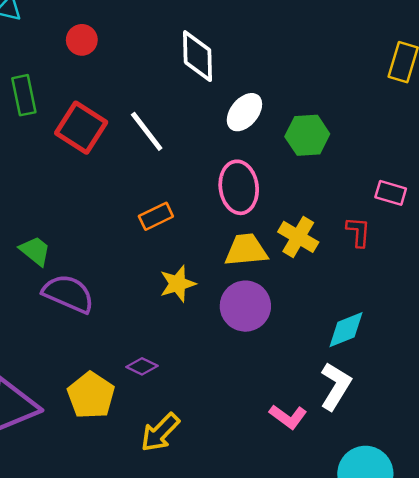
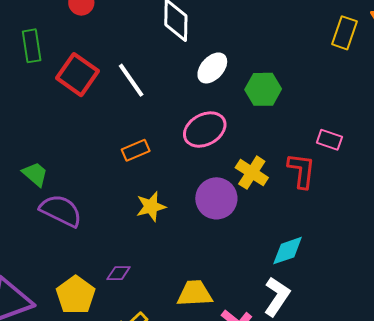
pink ellipse: (239, 187) -> (205, 130), turned 66
red L-shape: (358, 232) -> (301, 171), size x1.4
yellow trapezoid: (246, 250) -> (195, 294), moved
purple circle: (245, 306) -> (216, 198), moved
purple diamond: (142, 366) -> (119, 273), turned -30

